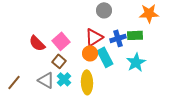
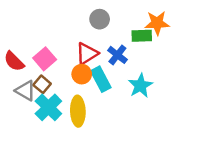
green rectangle: (135, 35) -> (142, 36), moved
blue cross: (118, 38) -> (117, 55), turned -35
cyan cross: (64, 79) -> (48, 107), size x1.5
gray triangle: (46, 80) -> (25, 91), moved

